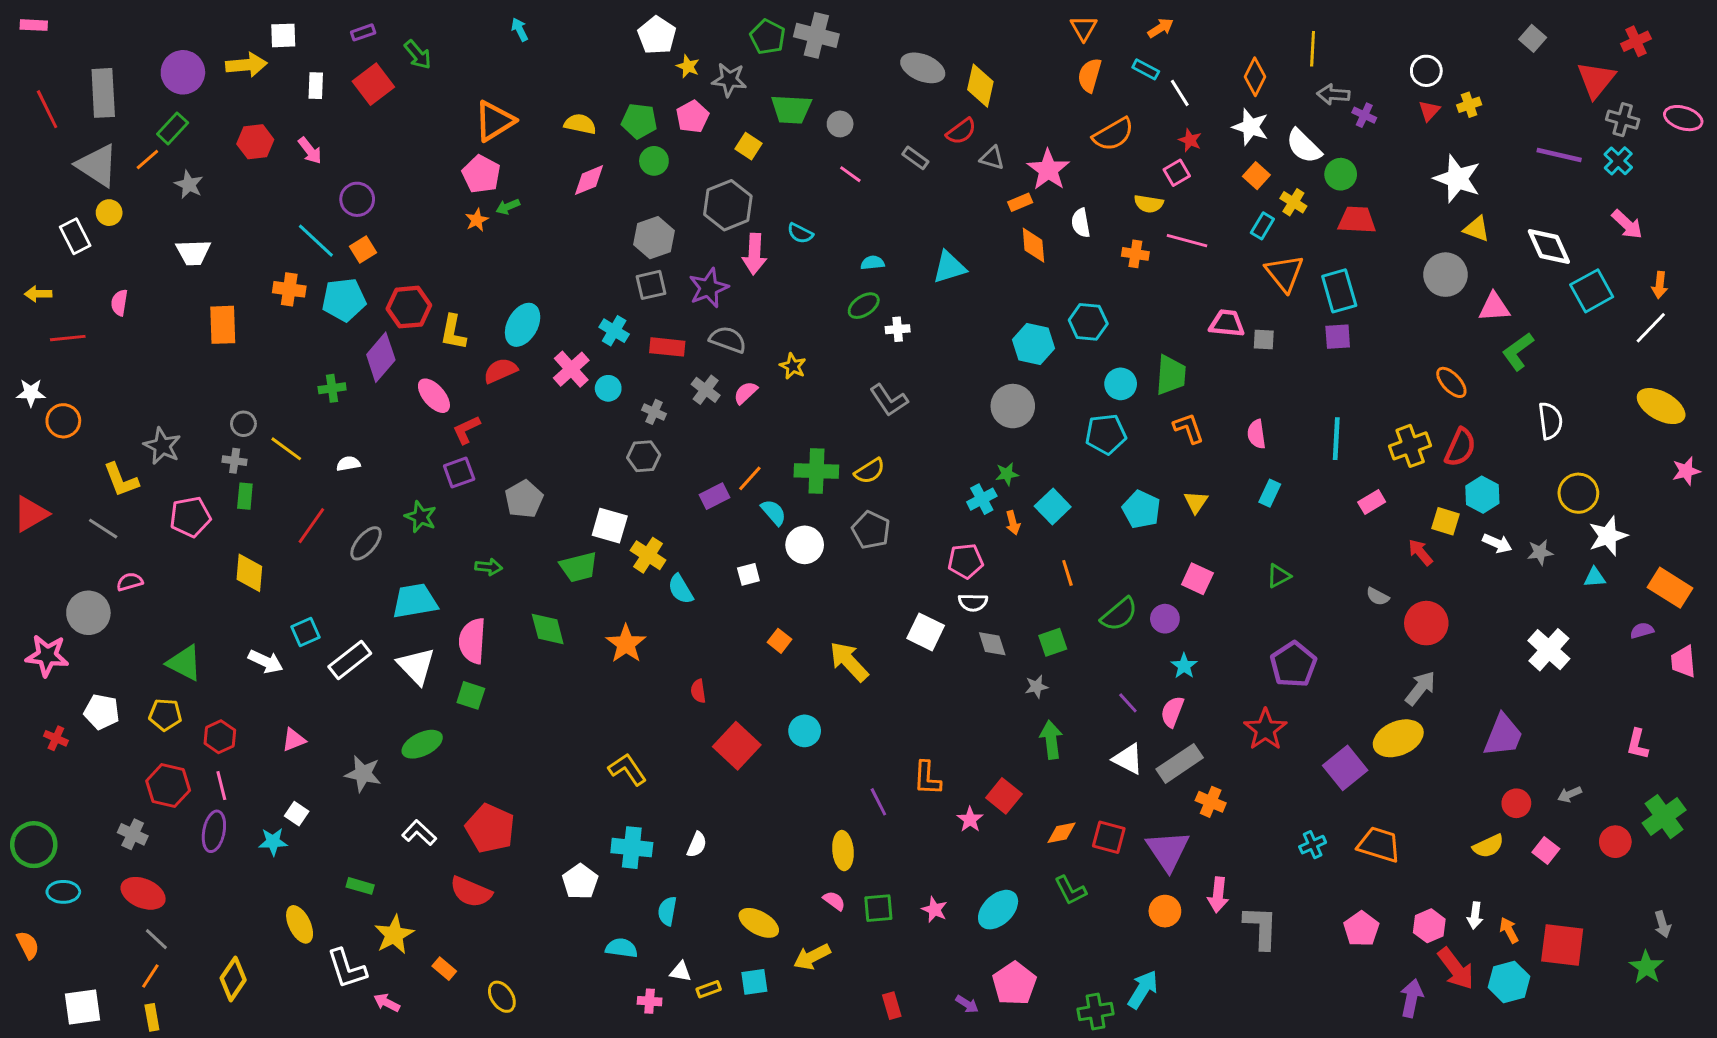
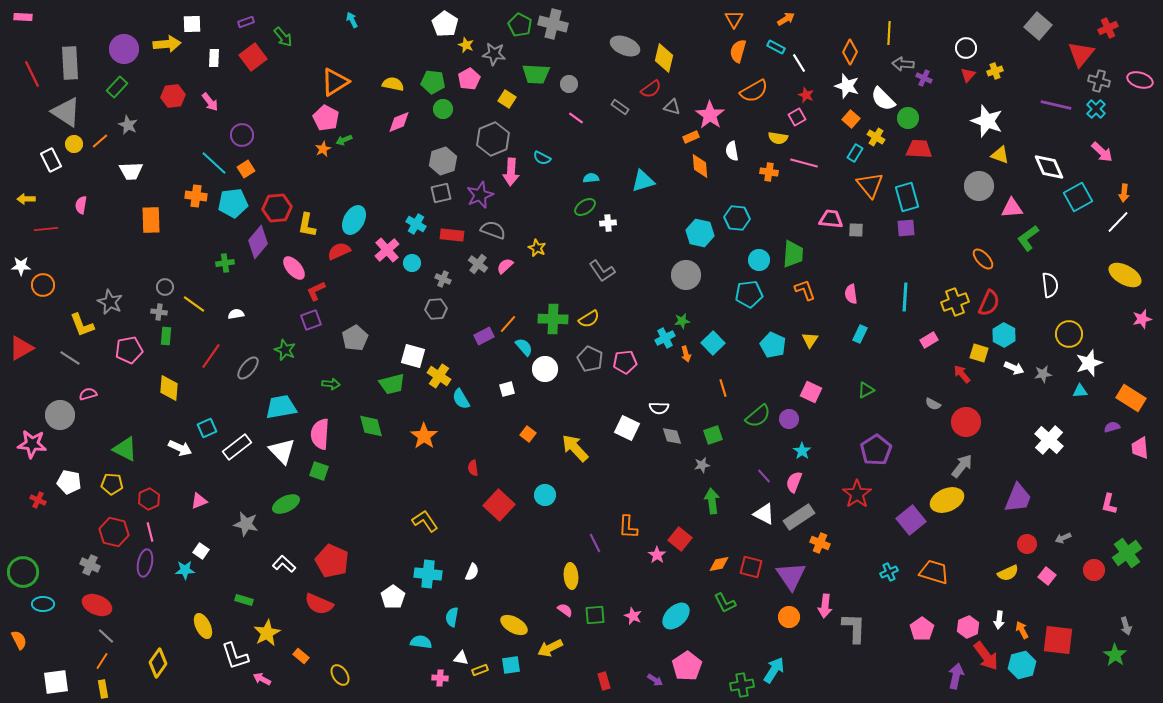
gray square: (1533, 38) -> (1038, 26), size x1.5
orange line: (147, 159) -> (100, 141), moved
pink pentagon: (966, 561) -> (625, 362), moved

